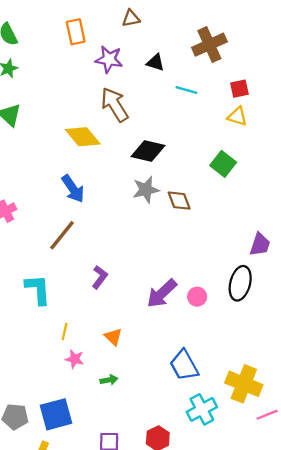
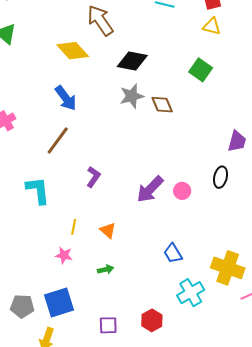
black ellipse: (240, 283) -> (221, 177), size x0.7
yellow line: (65, 331) -> (74, 227), moved
pink star: (75, 359) -> (64, 255), moved
blue trapezoid: (184, 365) -> (173, 253), size x0.7

